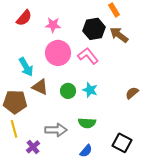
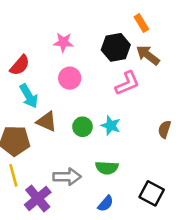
red semicircle: (24, 18) -> (20, 65), moved
pink circle: (58, 53) -> (70, 78), size x0.7
pink L-shape: (88, 56) -> (127, 83), moved, turned 105
brown semicircle: (132, 93) -> (164, 129), turned -32
purple cross: (33, 147) -> (38, 198), size x1.5

